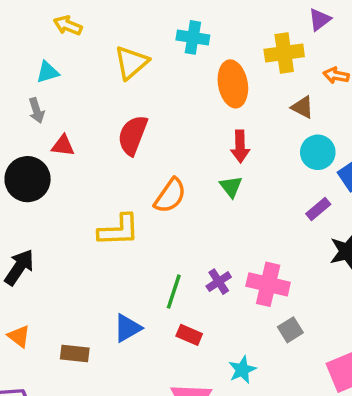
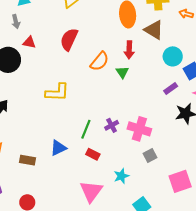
brown triangle: (303, 107) -> (154, 30), moved, size x1.5
orange semicircle: (170, 196) -> (99, 61), moved

